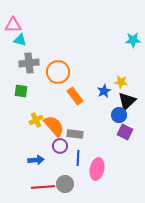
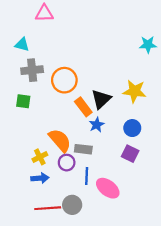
pink triangle: (13, 25) -> (44, 13), moved
yellow star: (121, 82) -> (134, 91), size x1.5
blue star: (104, 91) -> (97, 125), moved
black triangle: (127, 101) -> (101, 99), moved
yellow cross: (36, 120) -> (40, 157), moved
purple square: (125, 132) -> (130, 154), moved
pink ellipse: (97, 169) -> (108, 188), turned -65

